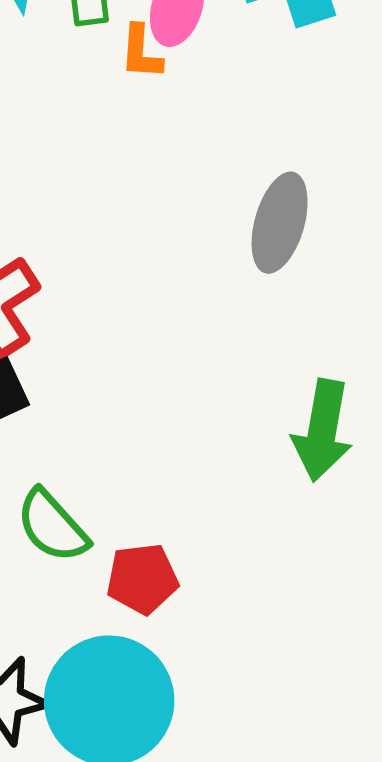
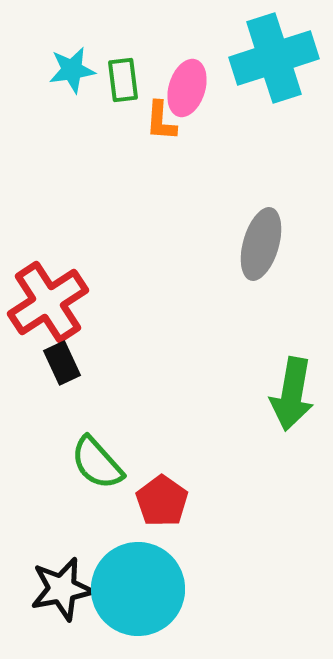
red pentagon: (142, 579) -> (162, 501), turned -30

